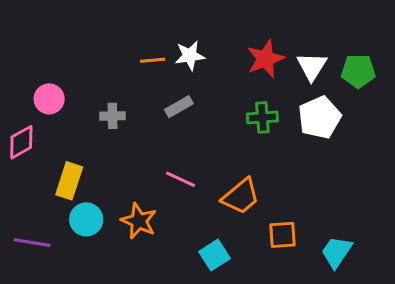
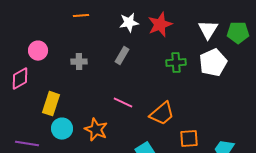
red star: (265, 59) -> (160, 25), moved
orange line: (153, 60) -> (81, 16), moved
gray rectangle: (179, 107) -> (122, 56), turned -30

